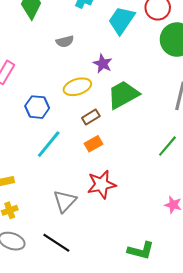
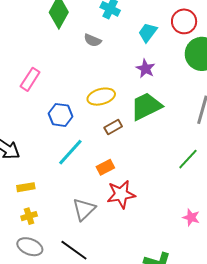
cyan trapezoid: (121, 20) -> (148, 32), size x0.7
gray semicircle: (65, 41) -> (93, 40), moved, turned 36
purple star: (103, 64) -> (146, 69), moved
orange rectangle: (93, 144) -> (105, 167), moved

